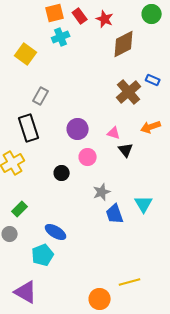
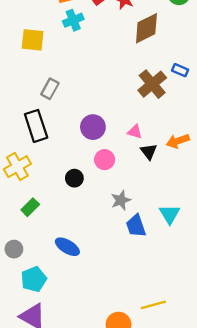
yellow square: (26, 54) -> (33, 40), turned -30
orange arrow: (151, 127) -> (178, 141), moved
green rectangle: (20, 209) -> (30, 207), moved
cyan pentagon: (43, 255) -> (34, 279), moved

